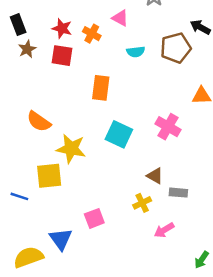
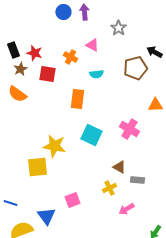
red star: (62, 28) -> (34, 53), moved
cyan semicircle: (136, 52) -> (96, 74), moved
orange semicircle: (39, 121) -> (17, 94), moved
blue line: (19, 196) -> (10, 203), moved

